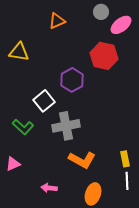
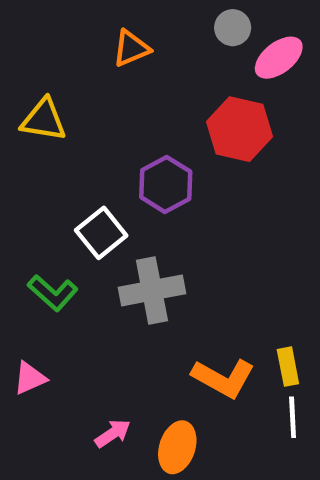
orange L-shape: (82, 160) -> (223, 378), moved
pink arrow: (49, 188) -> (113, 433), turned 140
orange ellipse: (93, 194) -> (177, 447), moved

